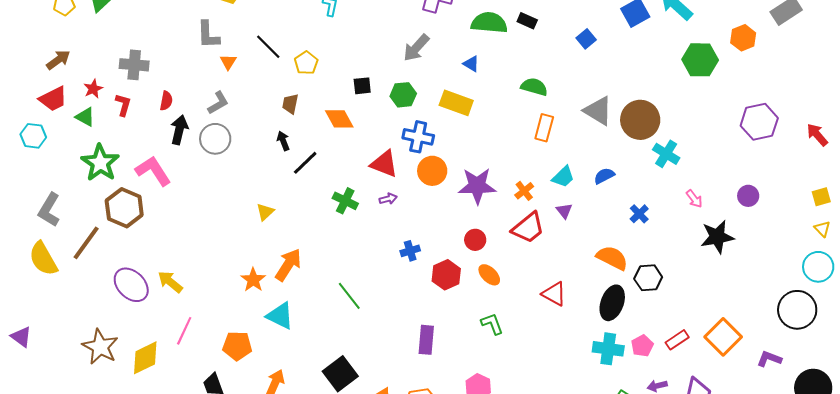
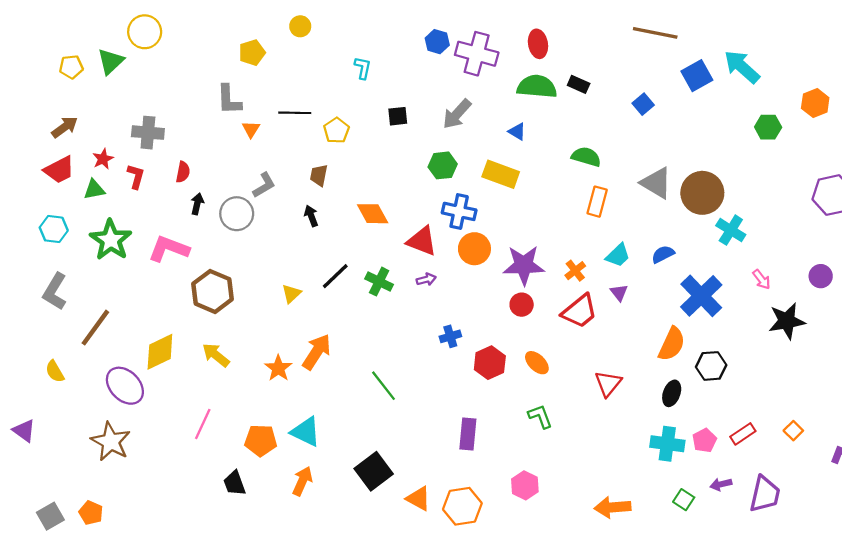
black line: (268, 47) -> (295, 113), turned -44
green hexagon: (700, 60) -> (768, 127), size x0.7
black square: (362, 86) -> (398, 116), moved
gray L-shape: (218, 103) -> (264, 185), moved
green triangle: (85, 117) -> (94, 190), turned -40
orange diamond: (339, 119) -> (373, 214), moved
black arrow: (179, 130) -> (197, 204), size x0.7
cyan hexagon: (33, 136) -> (54, 229), moved
black line: (305, 163) -> (335, 276), moved
pink L-shape: (153, 171) -> (169, 249), turned -36
brown hexagon: (124, 208) -> (213, 291), moved
blue cross: (639, 214) -> (701, 296), size x2.0
red circle: (475, 240) -> (522, 305), moved
orange semicircle: (612, 258) -> (672, 344), turned 88
yellow semicircle: (43, 259) -> (55, 371), moved, size x0.6
yellow arrow: (170, 282) -> (216, 355), moved
purple ellipse: (131, 285) -> (125, 386), moved
red triangle: (554, 294) -> (608, 383), turned 40
black ellipse: (612, 303) -> (672, 393), size x0.7
cyan triangle: (280, 316) -> (306, 432), moved
orange square: (723, 337) -> (793, 431), size x0.5
yellow diamond: (145, 358) -> (160, 352), moved

